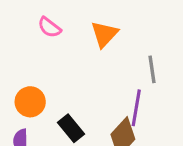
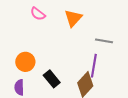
gray line: (152, 69) -> (104, 41), turned -72

